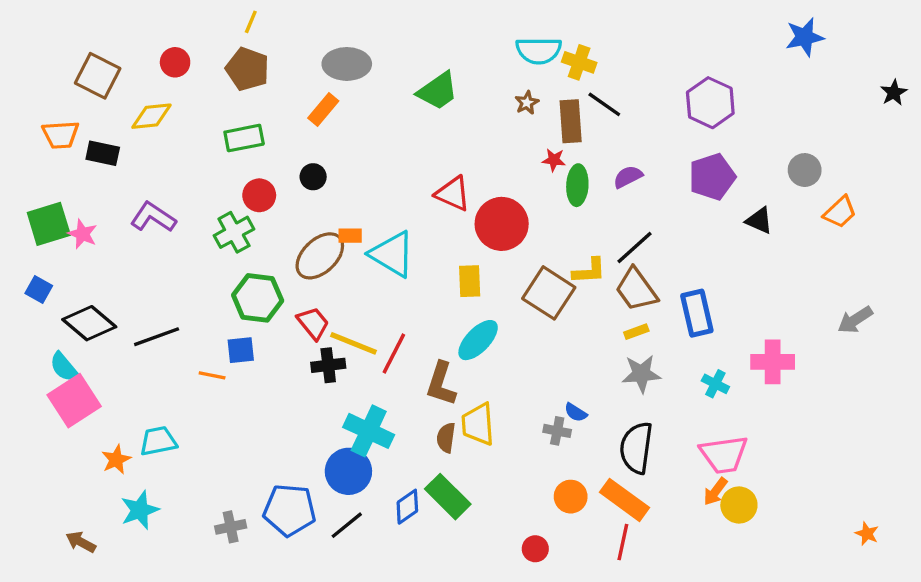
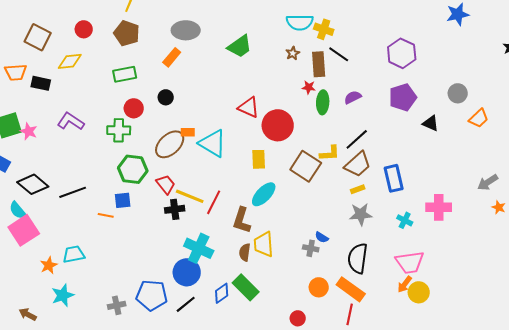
green cross: (234, 232) -> (119, 130), turned 30
brown trapezoid: (636, 290) -> (358, 164), turned -96
orange star: (867, 534) -> (499, 207), moved

